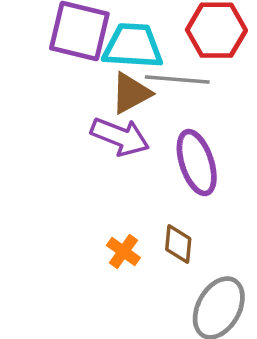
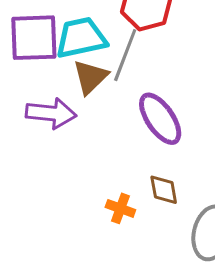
gray line: (177, 80) -> (125, 55), turned -58
purple arrow: (120, 137) -> (51, 113), moved

